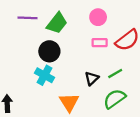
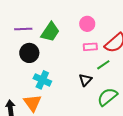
black circle: (49, 51) -> (29, 53), moved
green line: (115, 73) -> (103, 65), moved
orange triangle: (69, 102) -> (32, 103), moved

